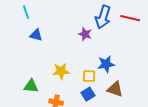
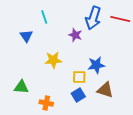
cyan line: (26, 12) -> (44, 17), moved
blue triangle: (36, 35) -> (26, 36), turned 40
yellow star: (61, 71) -> (53, 60), moved

